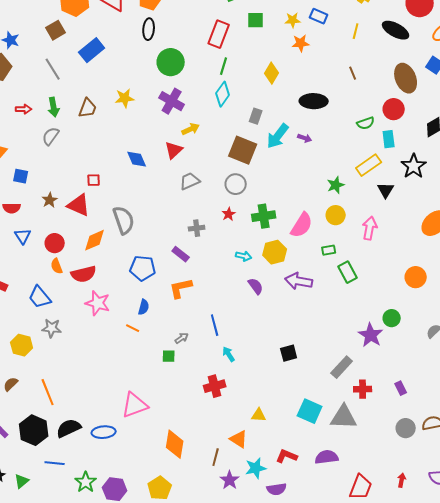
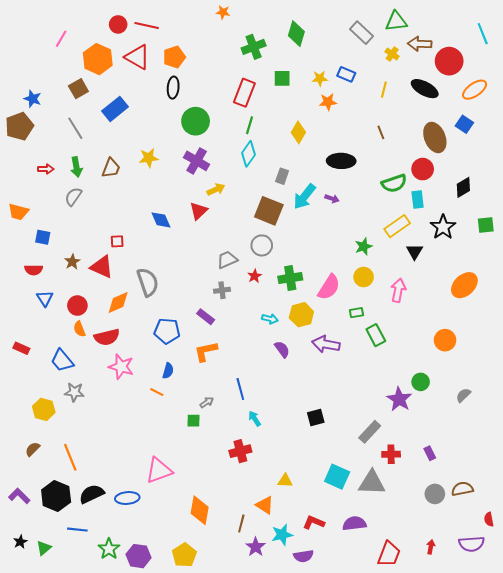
green semicircle: (366, 123) -> (394, 183), size x1.4
gray trapezoid: (190, 181) -> (227, 260), moved

